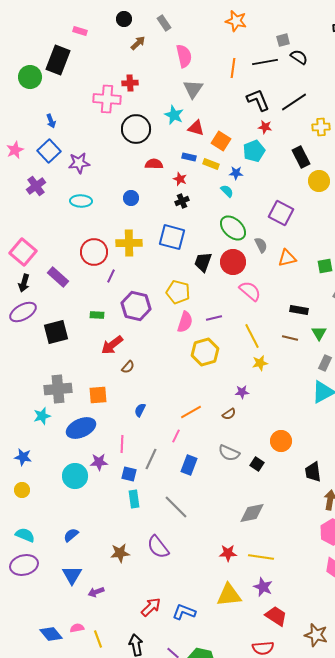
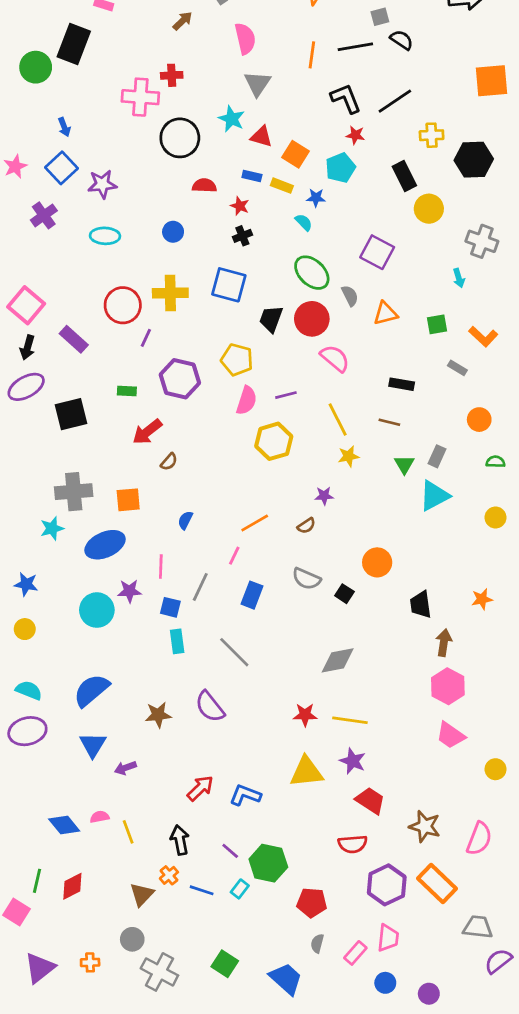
green triangle: (319, 333) -> (404, 464), moved
blue semicircle: (71, 535) -> (91, 690), size x1.8

